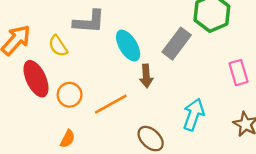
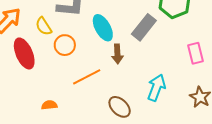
orange circle: (70, 95) -> (65, 45), moved
orange semicircle: (68, 139) -> (49, 105), turned -126

